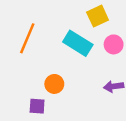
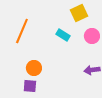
cyan rectangle: (78, 43) -> (63, 35), size x0.6
orange circle: (54, 84) -> (34, 68), moved

